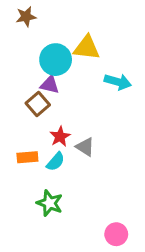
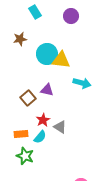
cyan circle: (56, 60) -> (47, 54), moved
purple triangle: (50, 85) -> (47, 90), moved
green star: (50, 203) -> (25, 156), moved

